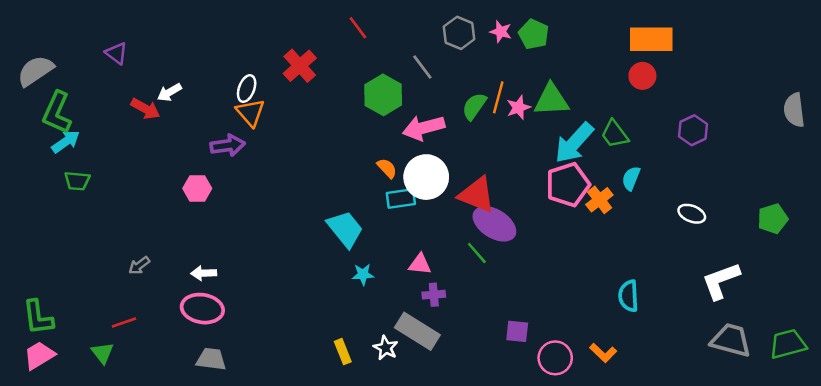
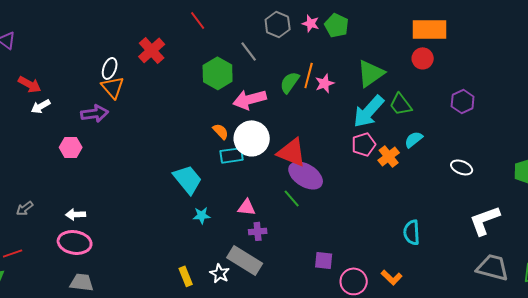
white arrow: (169, 92) -> (41, 106), moved
green triangle: (551, 100) -> (371, 73), moved, turned -32
cyan semicircle: (631, 178) -> (414, 139), turned 30
pink pentagon: (568, 185) -> (364, 144), size x0.7

